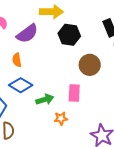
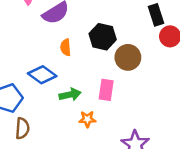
black hexagon: (69, 35) -> (103, 37), moved
orange semicircle: (17, 60) -> (66, 47), moved

